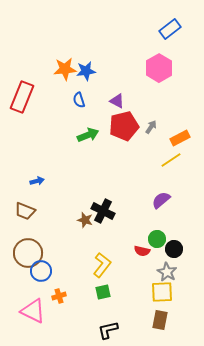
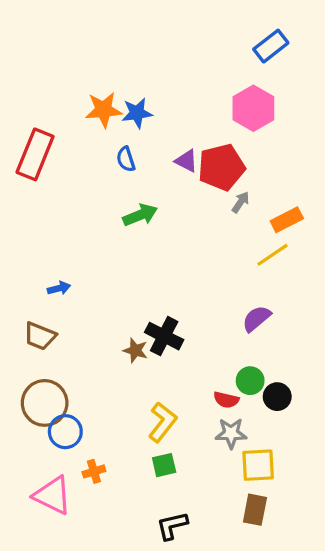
red pentagon: (124, 126) -> (221, 167), moved
gray star: (167, 272) -> (231, 433), moved, turned -30

